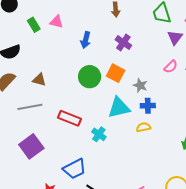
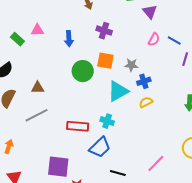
red rectangle: (70, 118) -> (78, 126), moved
purple square: (31, 146) -> (58, 167), moved, turned -30
blue trapezoid: (75, 169) -> (100, 147), moved

